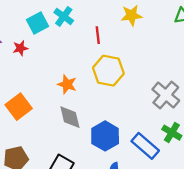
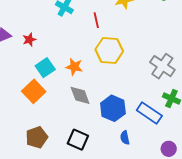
cyan square: (37, 23) -> (45, 68), moved

